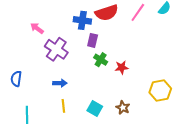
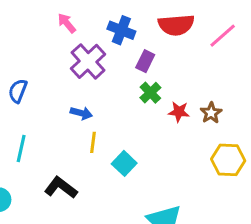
blue cross: (82, 20) -> (121, 30), moved
yellow line: (63, 106) -> (93, 142), moved
brown star: (123, 108) -> (211, 113), moved

